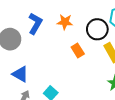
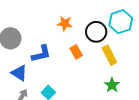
blue L-shape: (35, 24) -> (41, 54), moved, turned 45

